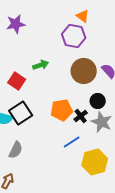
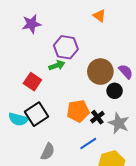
purple hexagon: (74, 36) -> (66, 47), moved
black circle: (98, 101) -> (115, 91), moved
gray semicircle: (16, 150) -> (48, 152), moved

